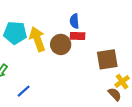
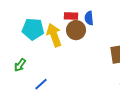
red rectangle: (78, 36) -> (71, 16), moved
brown circle: (61, 44) -> (76, 30), moved

